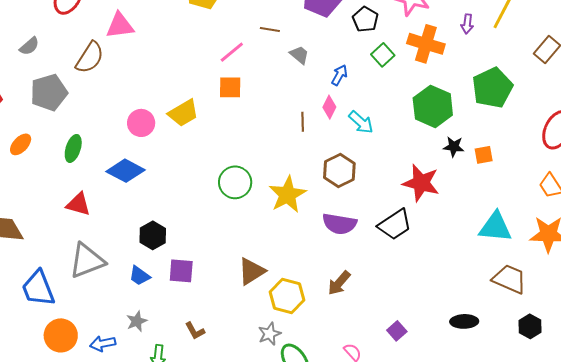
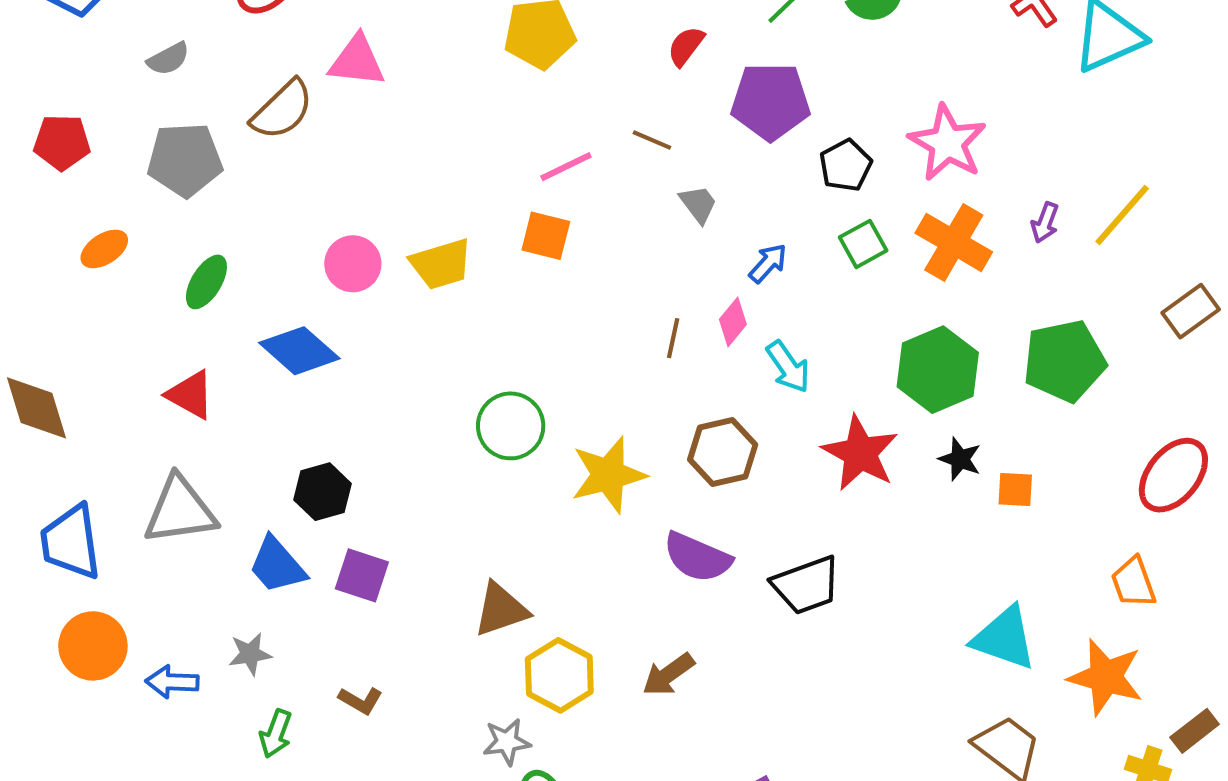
red star: (421, 183) -> (860, 453), moved
blue trapezoid: (139, 276) -> (277, 565), size x1.4
brown L-shape: (195, 331) -> (361, 700), turned -45

